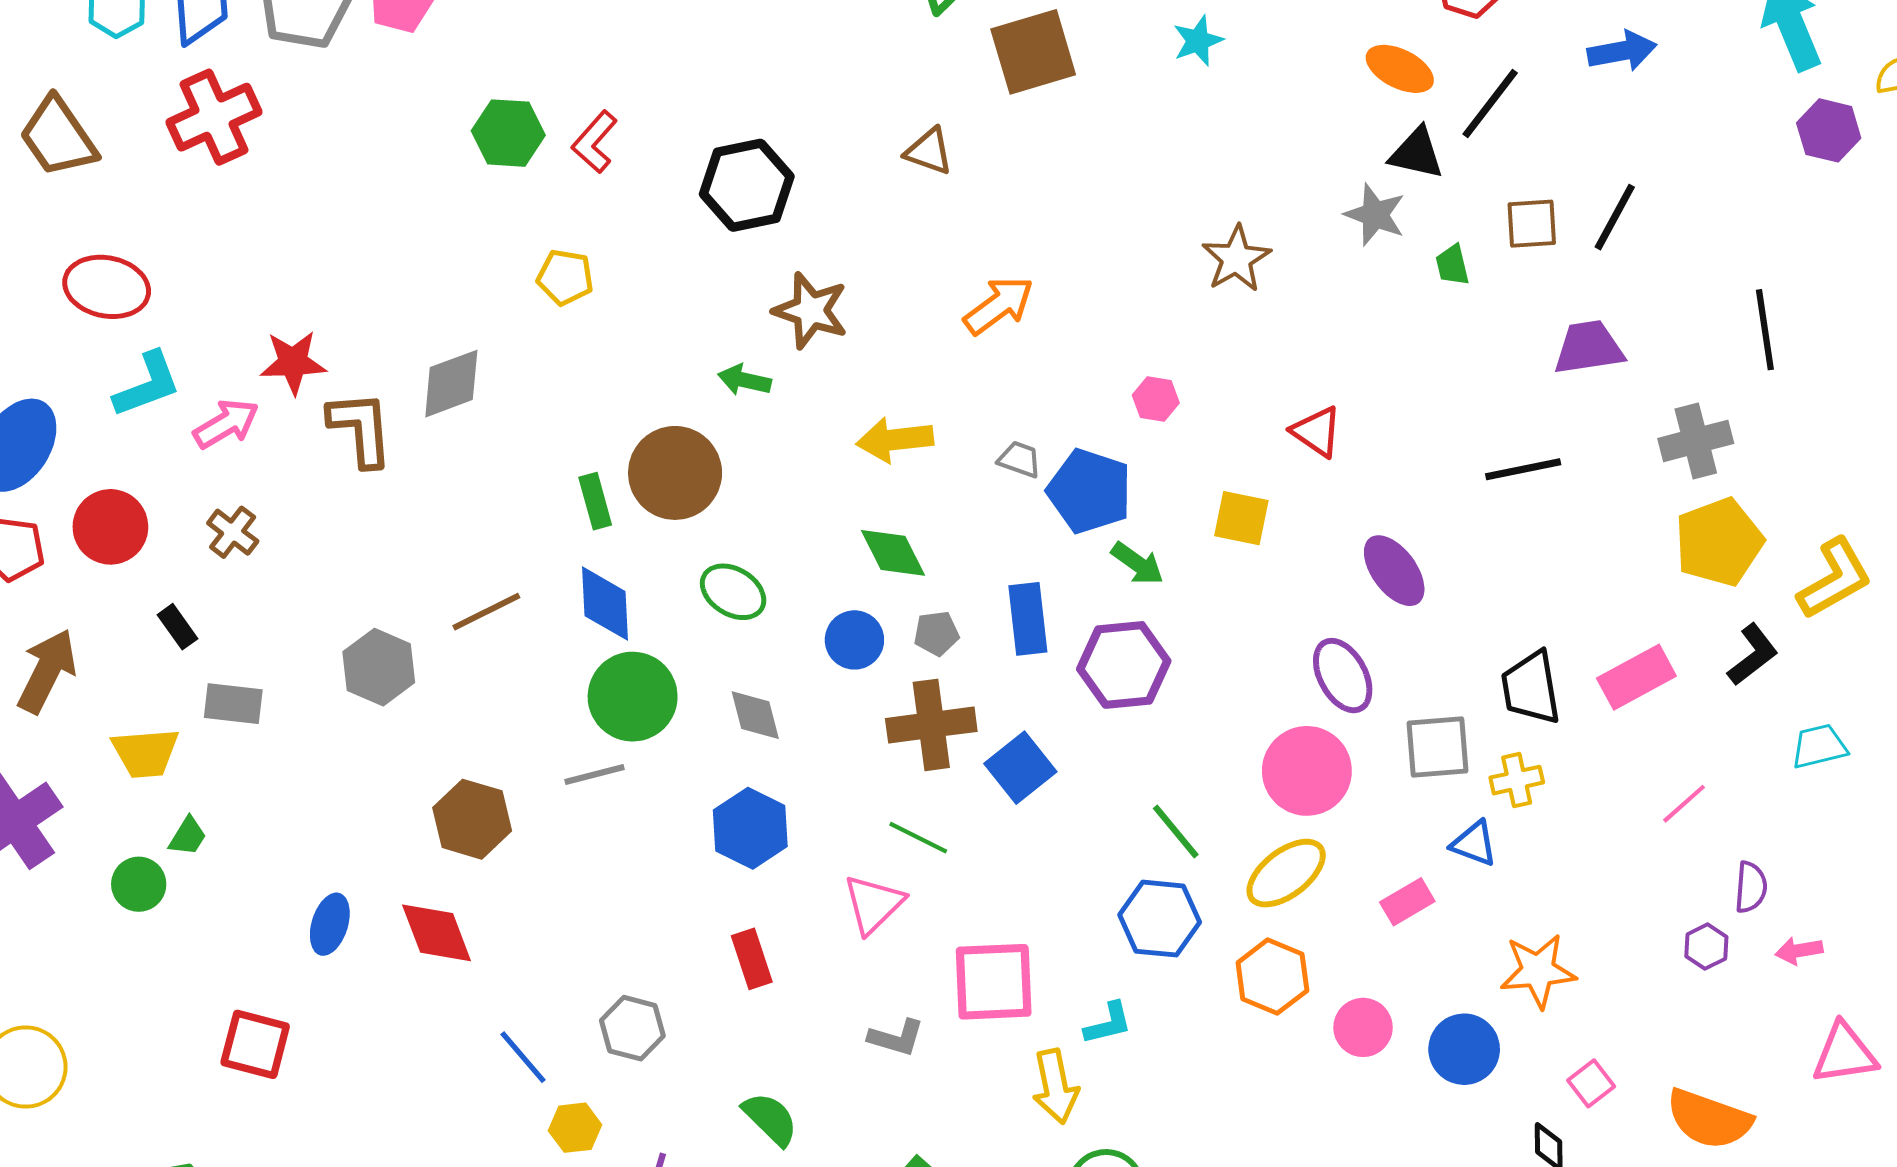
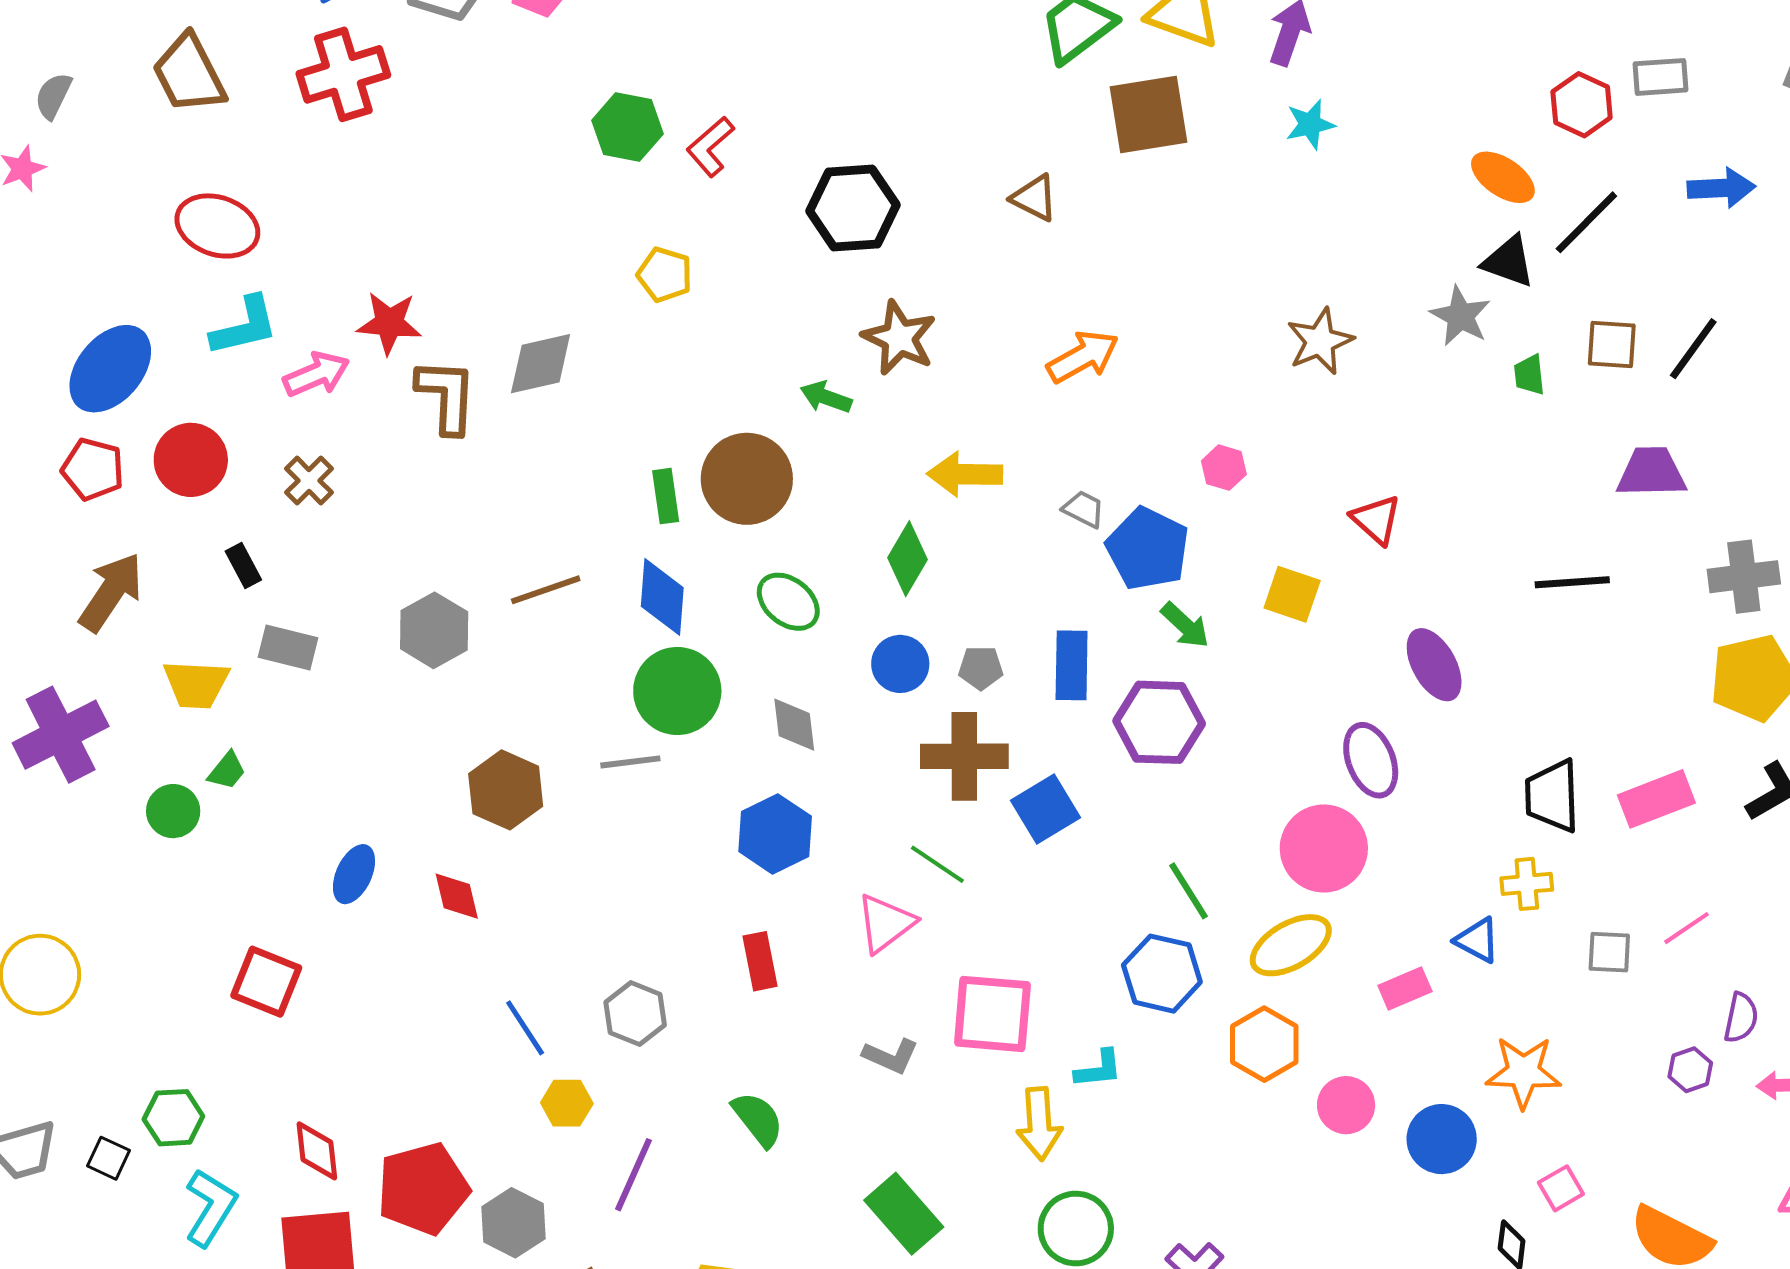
green diamond: (893, 553) -> (907, 559), moved, turned 50
gray square: (1438, 747) -> (1609, 952), moved, size x0.7
red diamond: (437, 933) -> (457, 896), size x0.7

